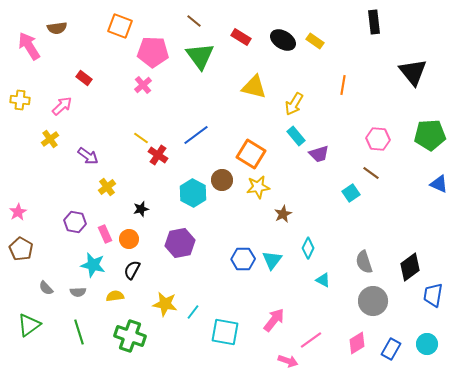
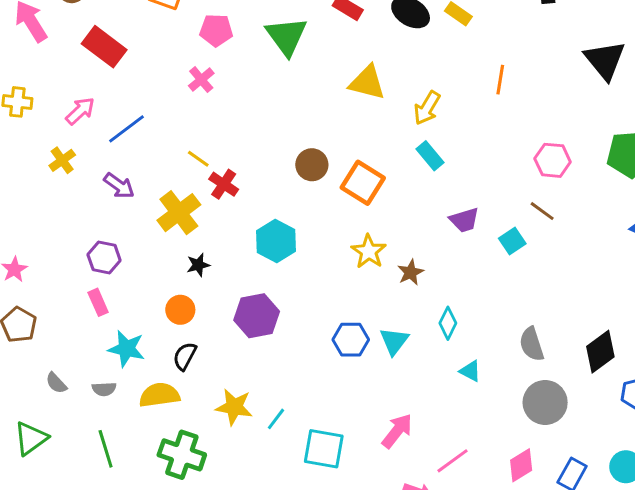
pink pentagon: (153, 52) -> (216, 30), size x0.7
red rectangle: (84, 78) -> (104, 47), moved, size x1.8
blue line: (196, 135) -> (126, 129), moved
purple trapezoid: (319, 154) -> (464, 220), moved
brown circle: (222, 180) -> (312, 165), moved
yellow cross: (107, 187) -> (179, 213), moved, size x1.6
yellow star: (258, 187) -> (369, 251), moved, turned -30
purple hexagon: (75, 222) -> (104, 257), moved
pink rectangle: (105, 234) -> (98, 302), moved
yellow semicircle: (115, 296) -> (159, 395), size x1.5

